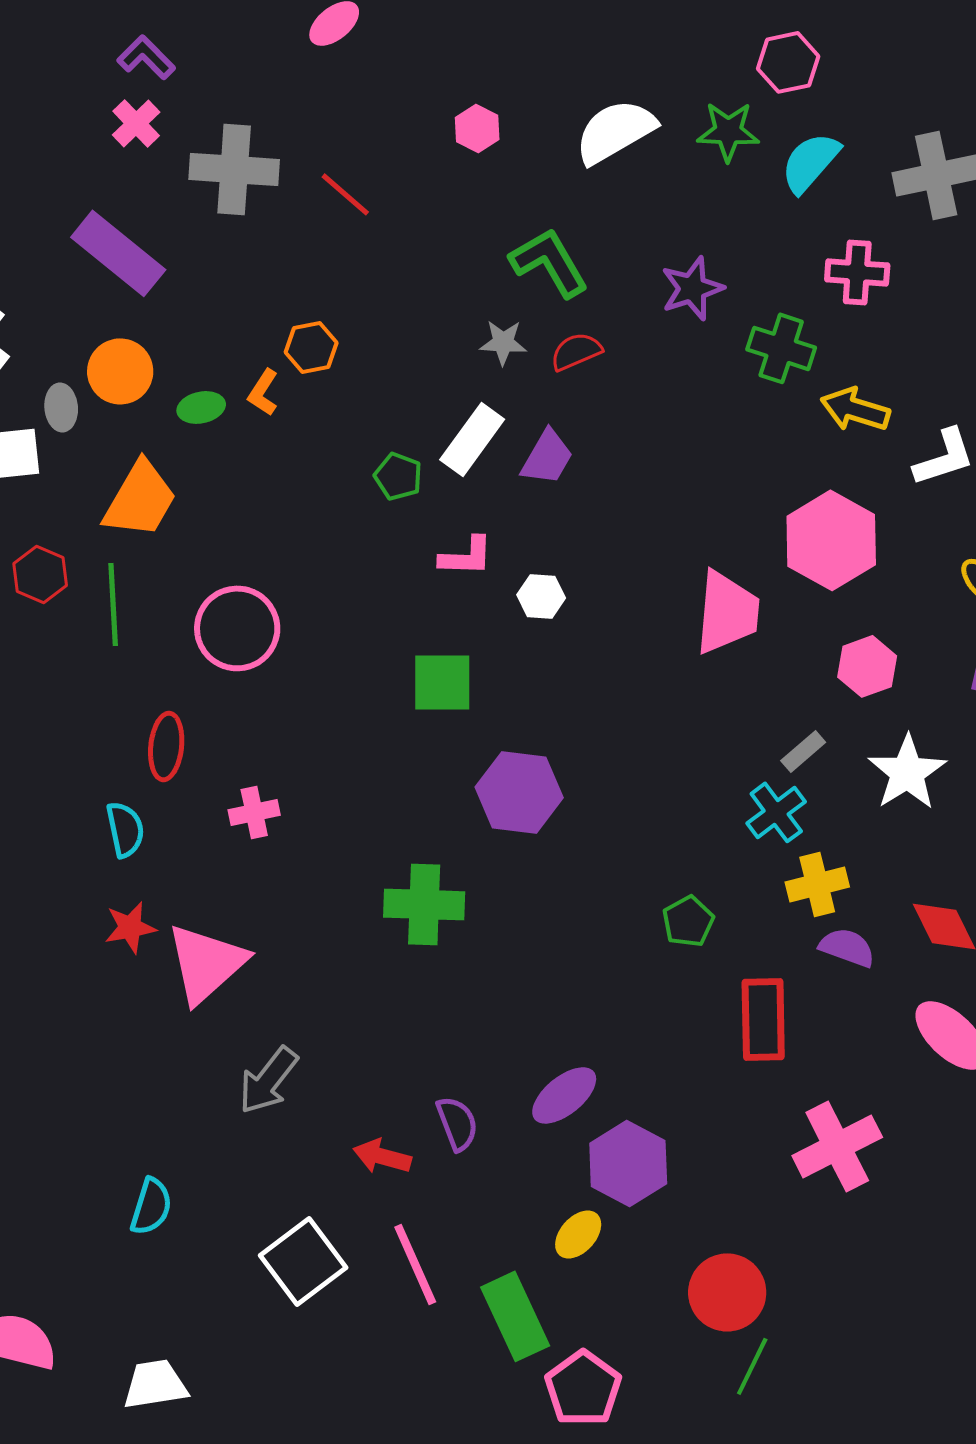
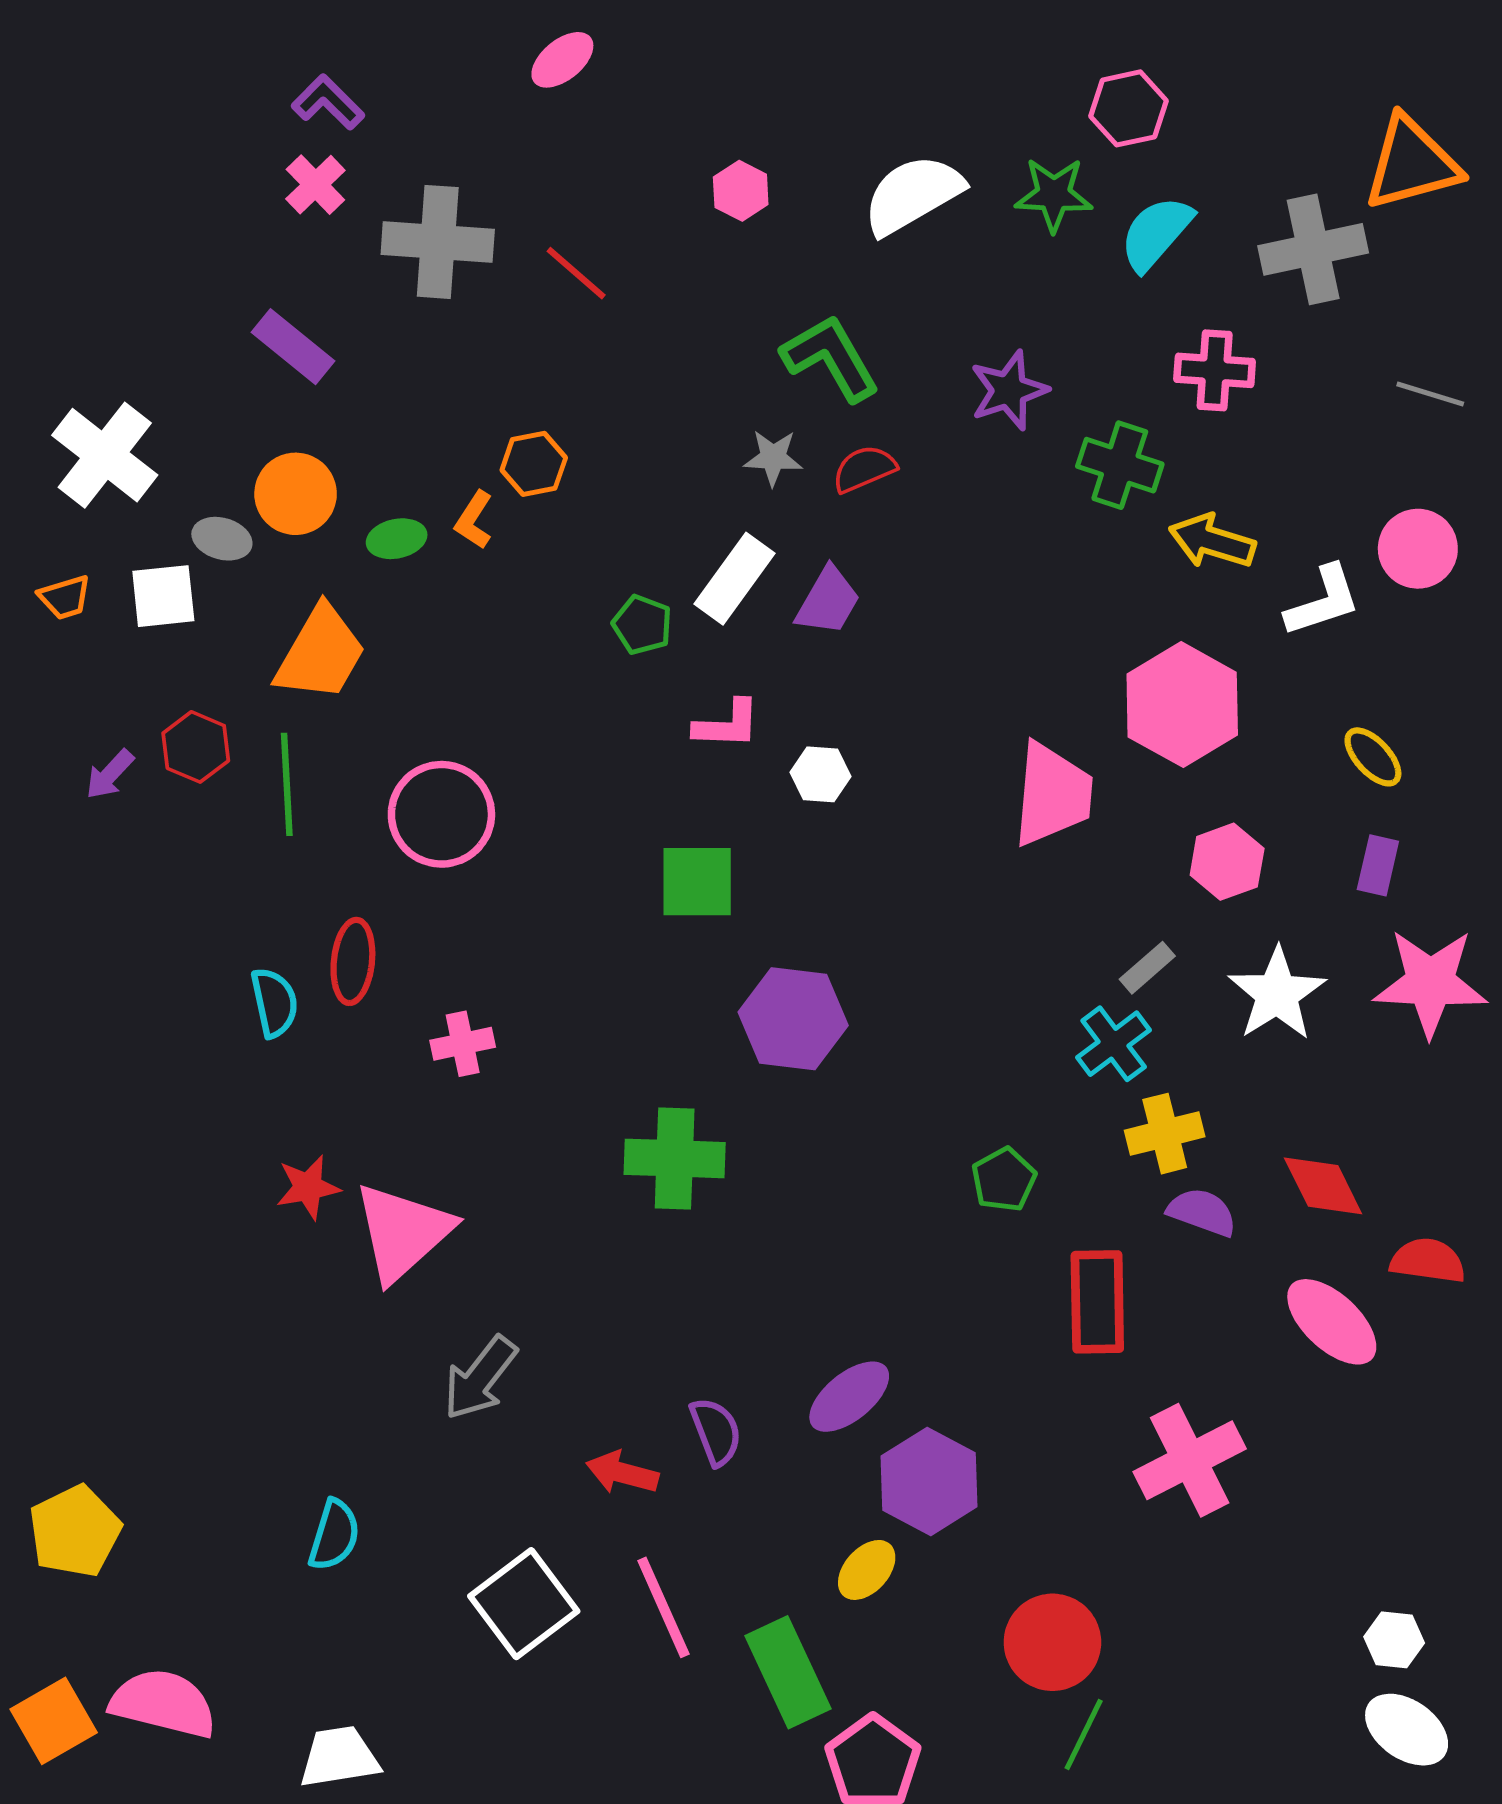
purple rectangle: (118, 253) -> (293, 347), size x0.7
gray ellipse: (61, 407) -> (222, 539), turned -69
cyan semicircle: (125, 829) -> (274, 1003), moved

